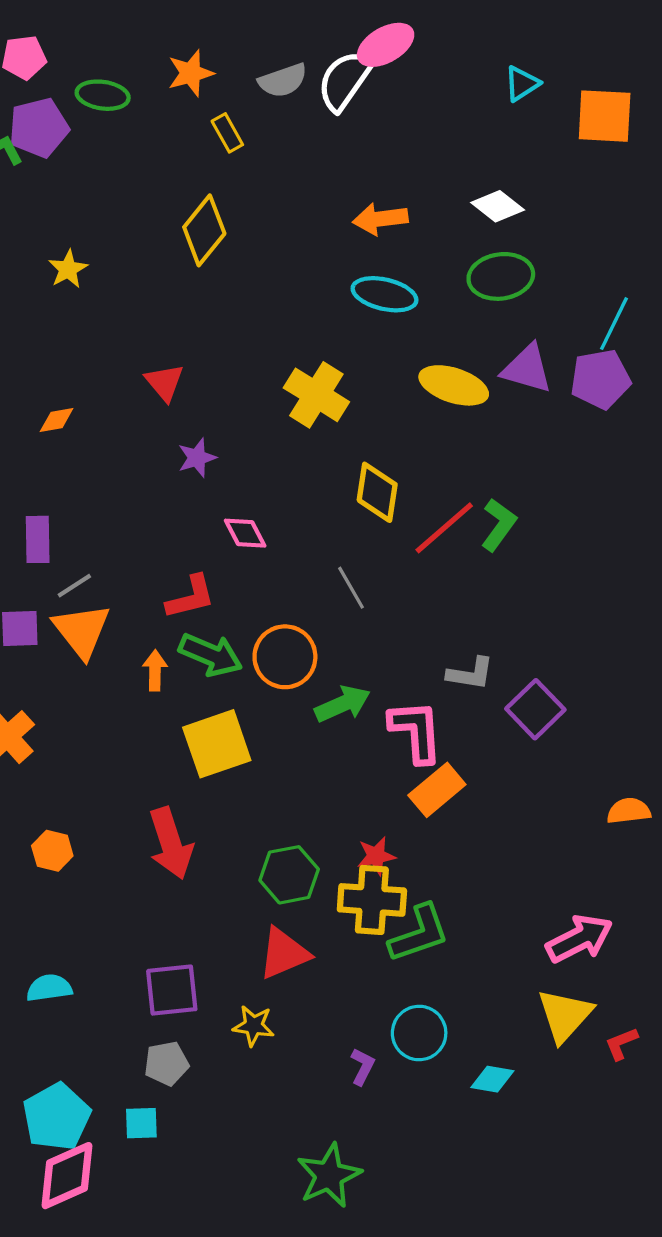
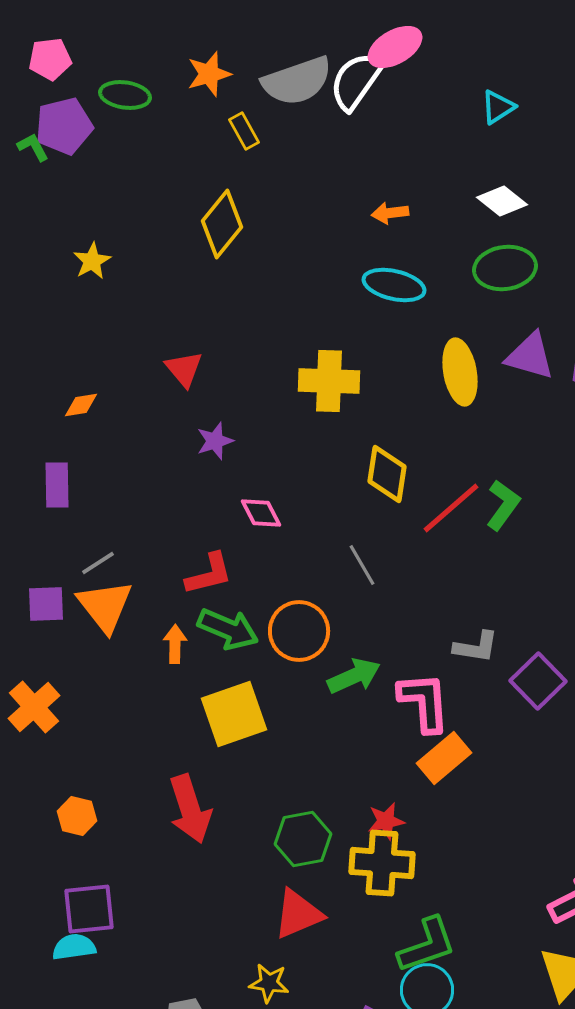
gray semicircle: (283, 80) -> (297, 81), size x1.5
cyan triangle: (522, 84) -> (498, 107), moved
orange arrow: (380, 219) -> (390, 213), size x0.7
yellow ellipse: (454, 385) -> (460, 372), turned 62
yellow cross: (316, 395) -> (329, 381), turned -30
purple rectangle: (38, 539) -> (57, 485), moved
green L-shape: (419, 933) -> (427, 945), moved
purple square: (172, 990) -> (89, 909), moved

